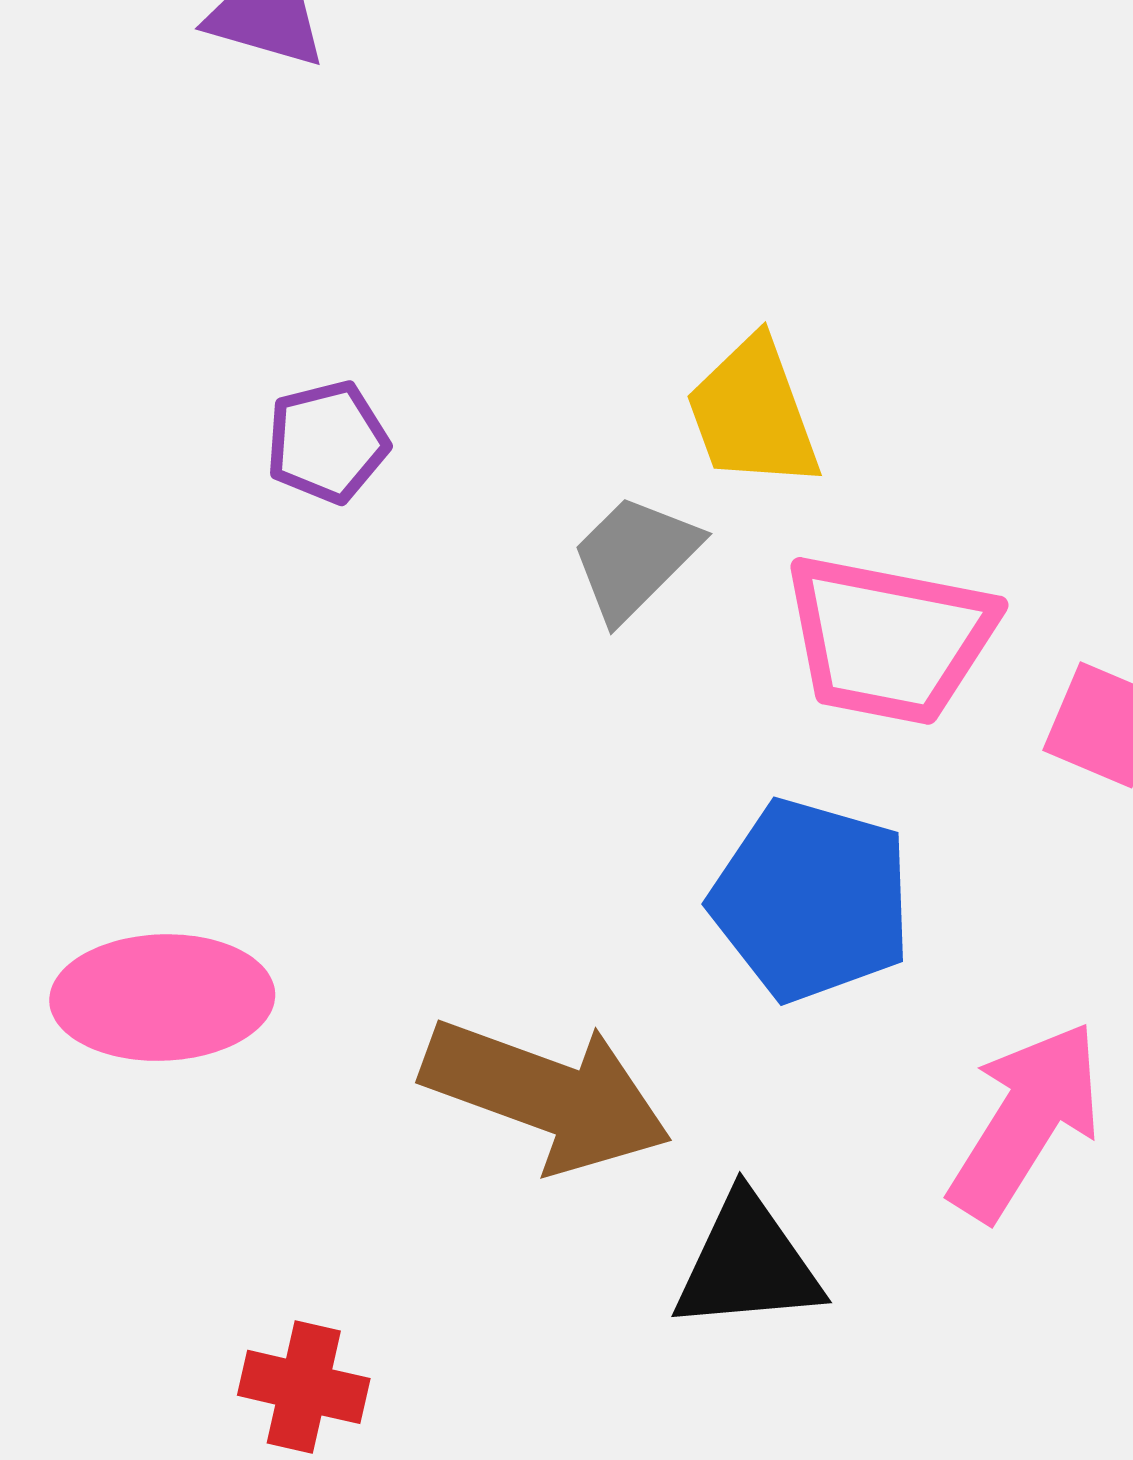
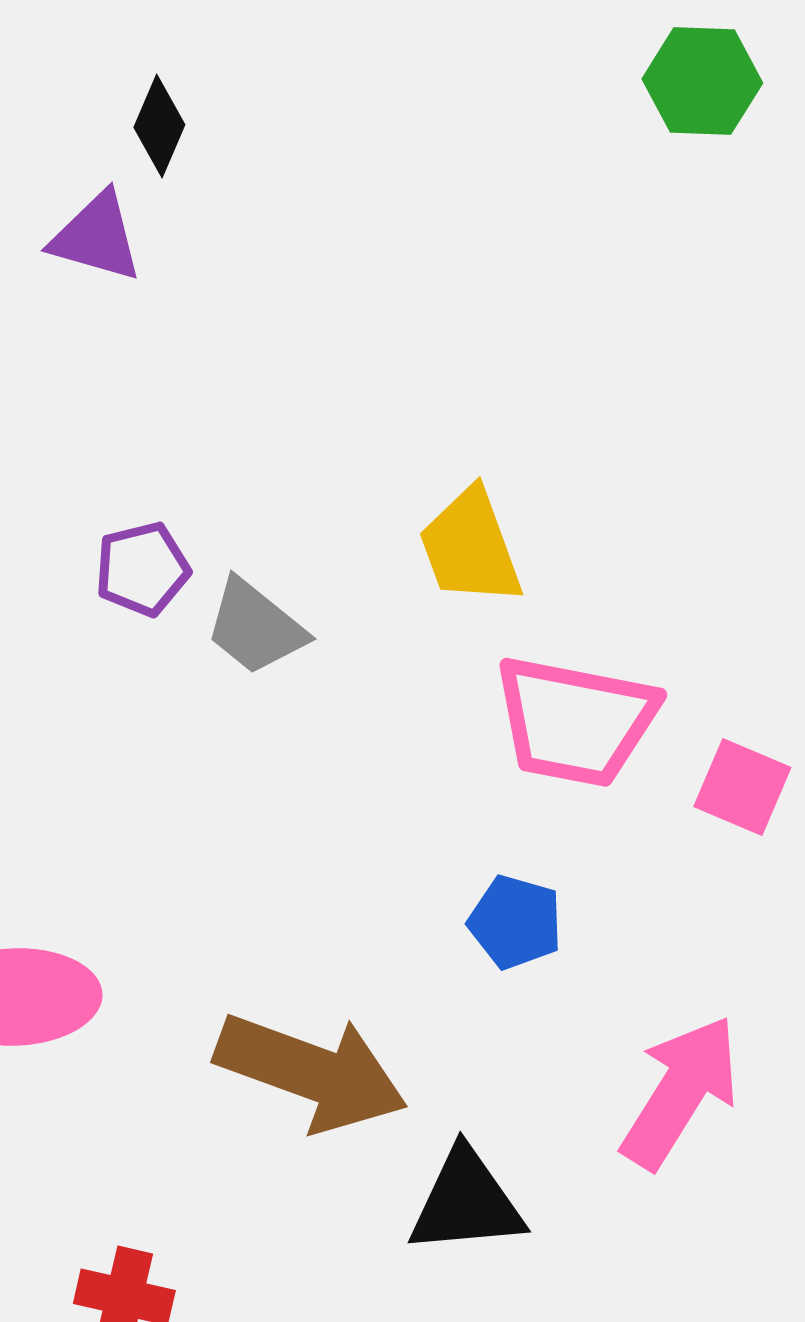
gray trapezoid: (635, 557) -> (255, 627), moved, turned -96
blue pentagon: (811, 900) -> (515, 922), size x0.6

